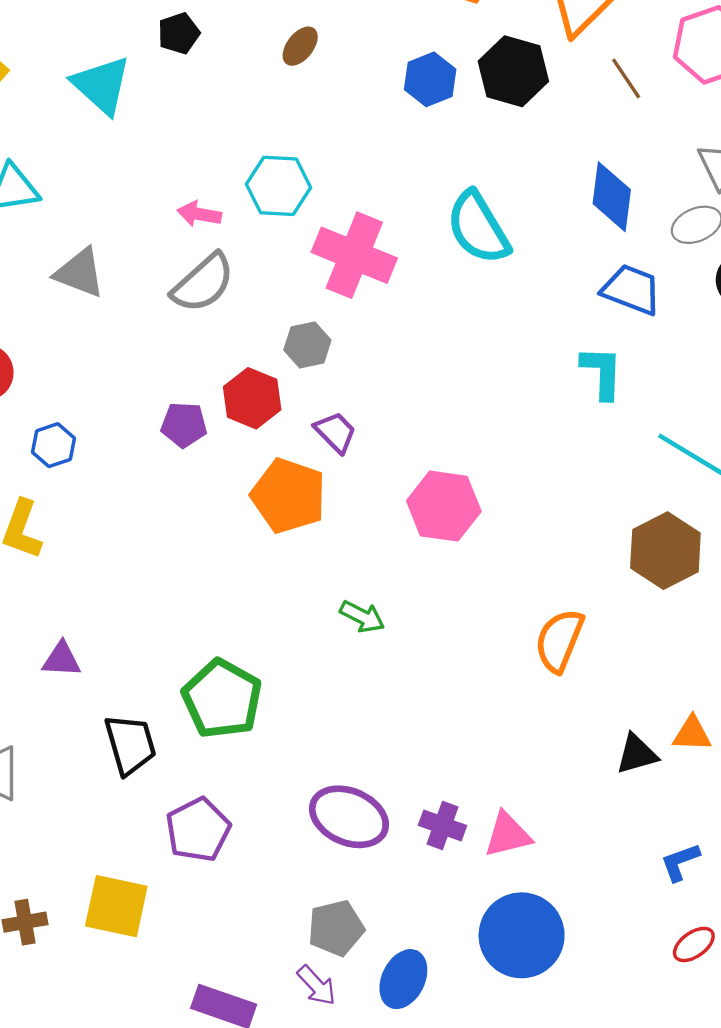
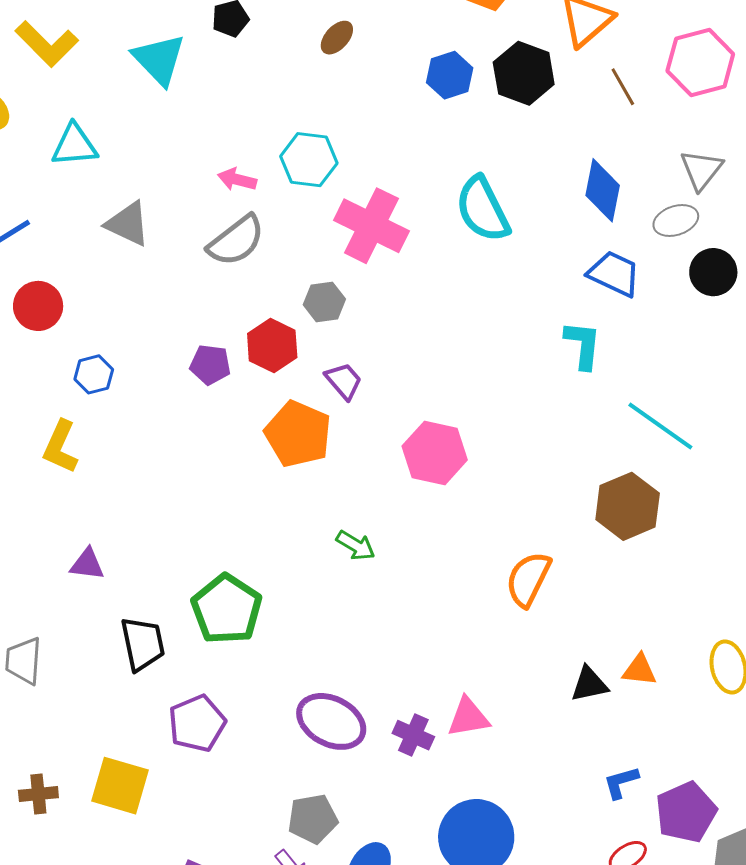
pink triangle: (508, 835) -> (468, 717), moved

